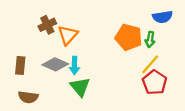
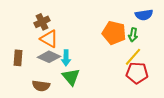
orange triangle: (68, 35) -> (49, 39), moved, turned -42
red pentagon: (155, 82) -> (137, 73), turned -30
brown semicircle: (28, 97) -> (41, 86), moved

